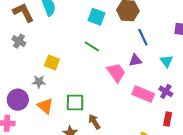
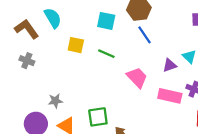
blue line: (143, 37) -> (144, 35), moved
purple triangle: (135, 60) -> (170, 65), moved
yellow square: (52, 62) -> (76, 45), moved

